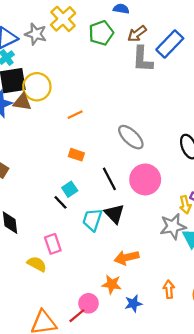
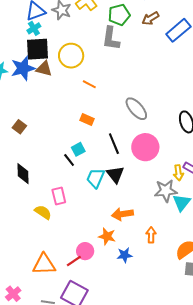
gray L-shape: (143, 59) -> (111, 38), moved
yellow circle: (37, 87) -> (71, 56), moved
orange line: (75, 115) -> (89, 84), turned 48
orange arrow: (169, 289) -> (151, 235), moved

